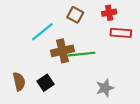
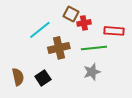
red cross: (109, 13) -> (84, 23), moved
green line: (82, 54) -> (94, 48), moved
gray star: (105, 88) -> (92, 72), moved

